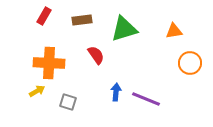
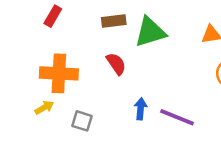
brown rectangle: (82, 20) -> (114, 21), moved

